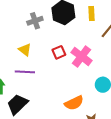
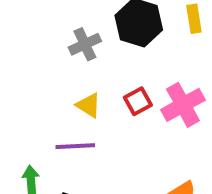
yellow triangle: (25, 50) -> (89, 105), moved
pink cross: (82, 56) -> (183, 105), turned 30

